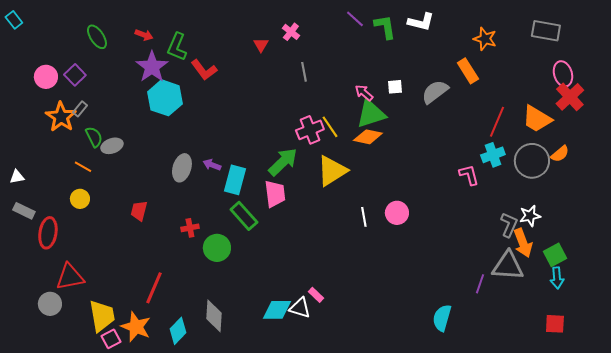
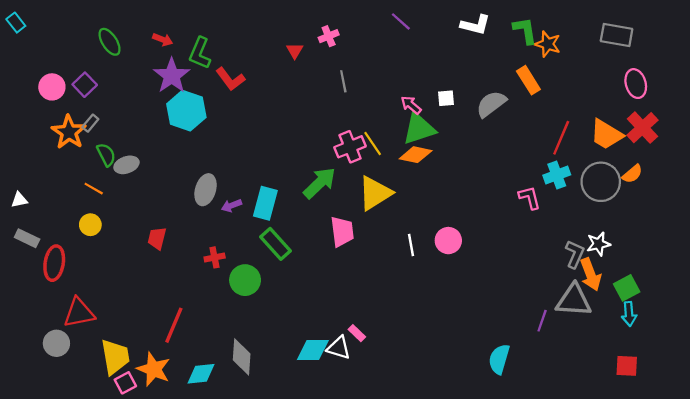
green L-shape: (385, 27) -> (525, 30), moved
pink cross: (291, 32) -> (329, 36), turned 30
red cross: (570, 97) -> (643, 128), moved
purple arrow: (212, 165) -> (231, 206), moved, turned -42
pink trapezoid: (275, 194) -> (342, 231), moved
cyan diamond: (178, 331) -> (201, 374), turned 40

